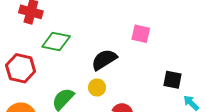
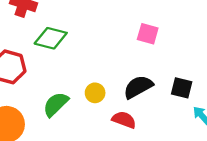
black semicircle: (104, 60) -> (138, 87), moved

